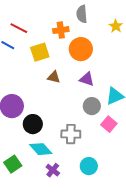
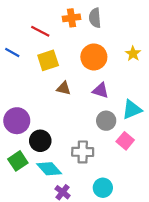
yellow star: (116, 26) -> (133, 54), moved
red line: (19, 28) -> (40, 31), moved
orange cross: (61, 30) -> (72, 18), moved
green square: (13, 164) -> (18, 161), moved

